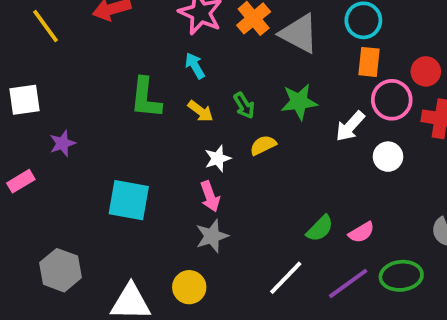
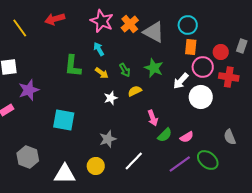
green star: (299, 102) -> (154, 68), turned 30
purple star: (62, 143) -> (29, 90), size x1.5
white circle: (388, 157) -> (201, 97), size x1.5
pink arrow: (210, 196) -> (153, 118), moved
green ellipse: (401, 276) -> (208, 160), turned 45
white line: (286, 278) -> (134, 161), moved

